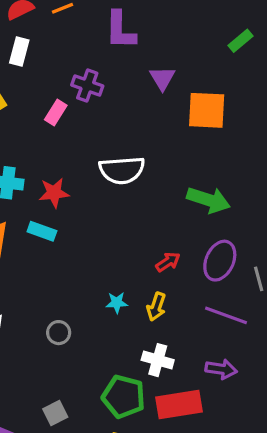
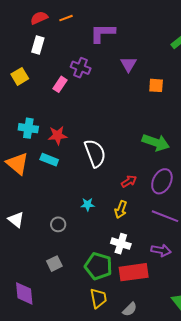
purple L-shape: (120, 30) -> (103, 33), turned 88
orange square: (207, 110) -> (156, 85), size x0.6
white semicircle: (122, 170) -> (95, 153), moved, turned -108
cyan star: (117, 303) -> (88, 204), moved
gray square: (55, 413) -> (54, 264), moved

